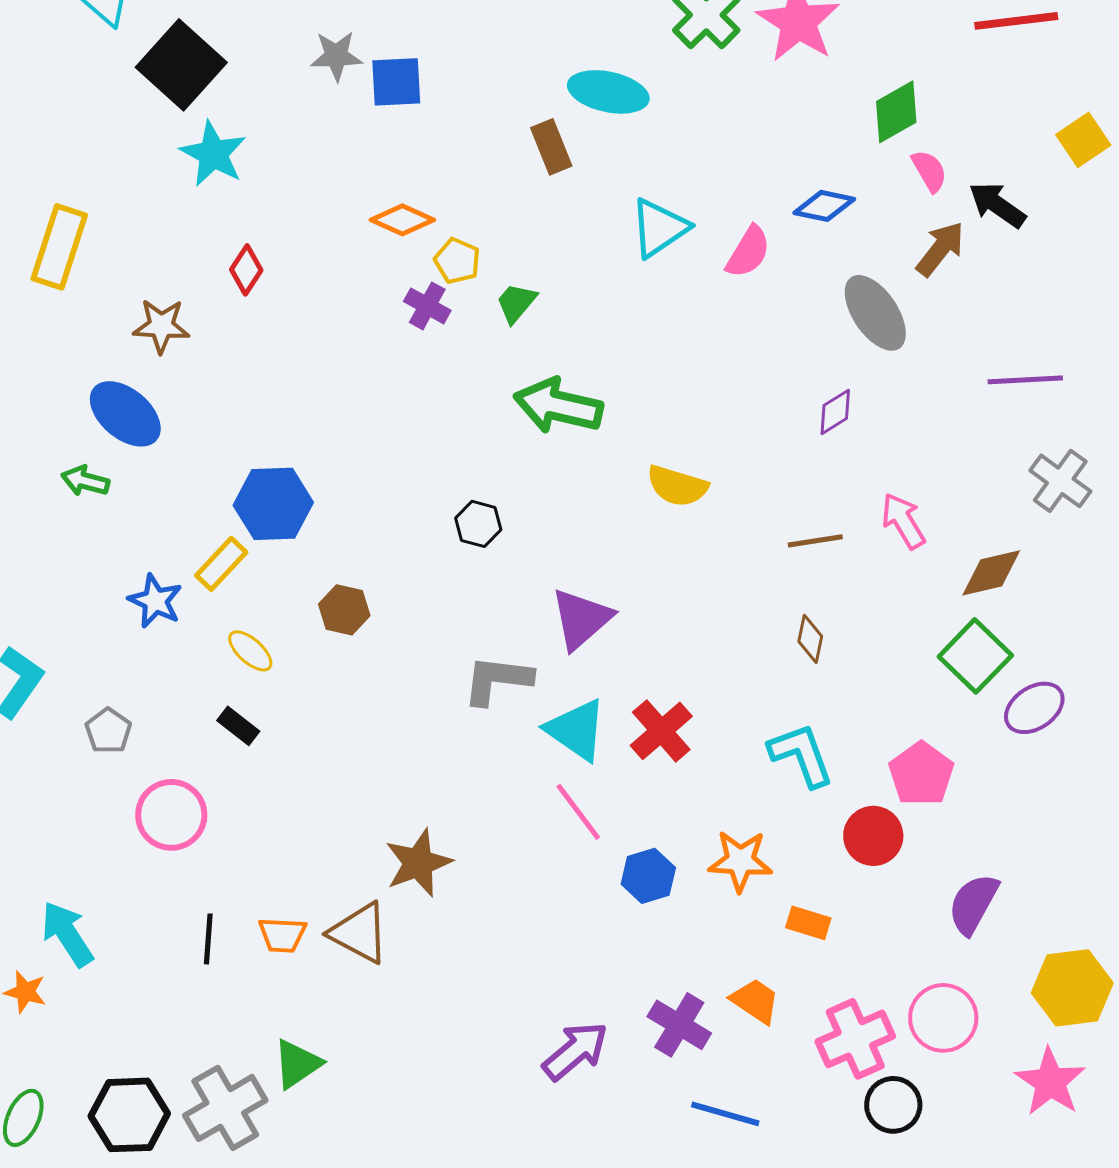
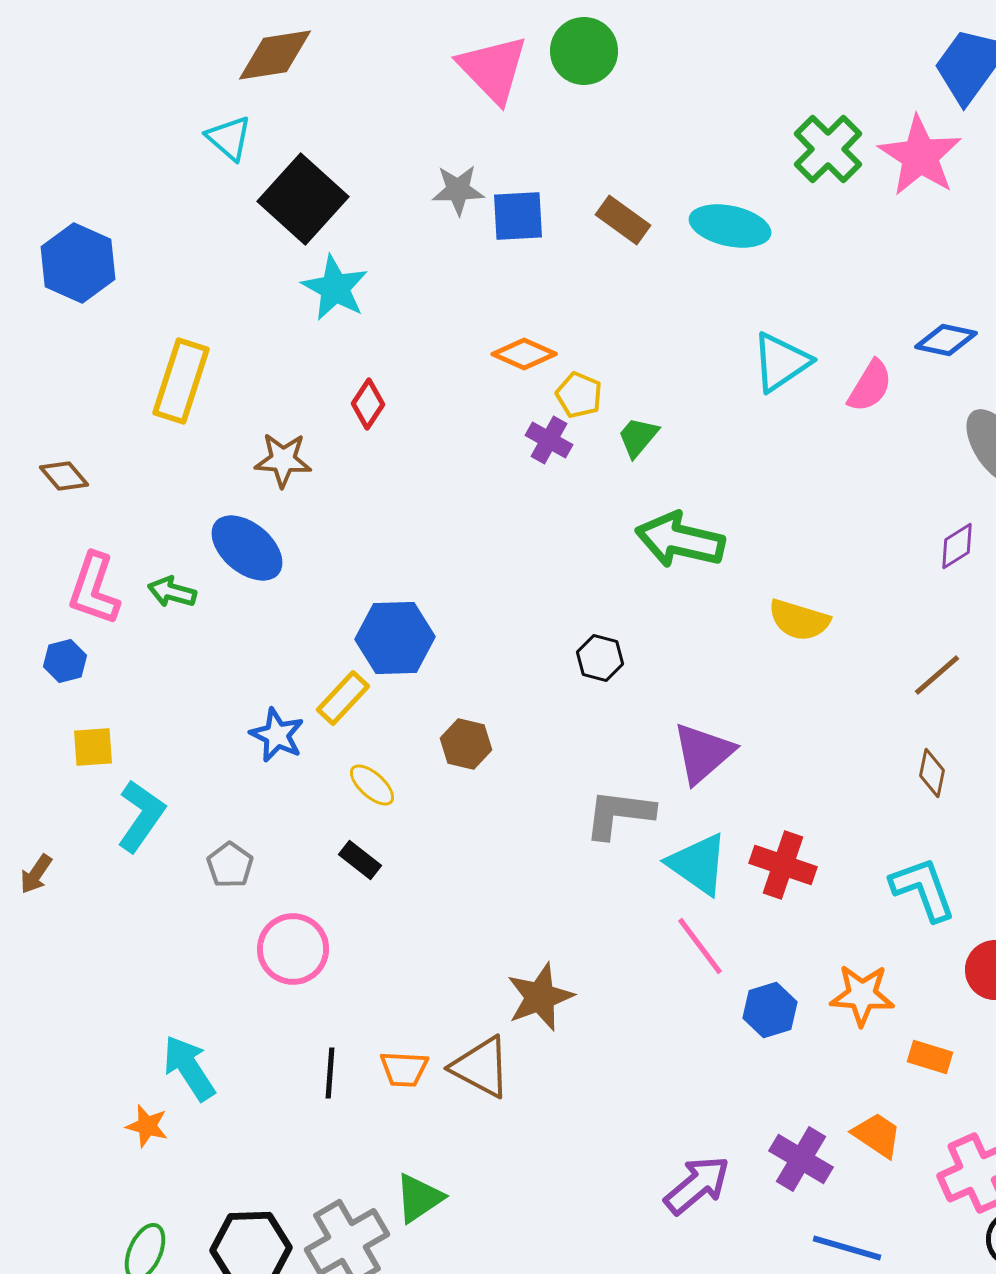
brown rectangle: (551, 147) -> (623, 220), moved, turned -32
green arrow: (85, 481) -> (172, 592), moved
brown line: (815, 541) -> (937, 675), turned -32
red cross: (661, 731) -> (783, 865), turned -30

